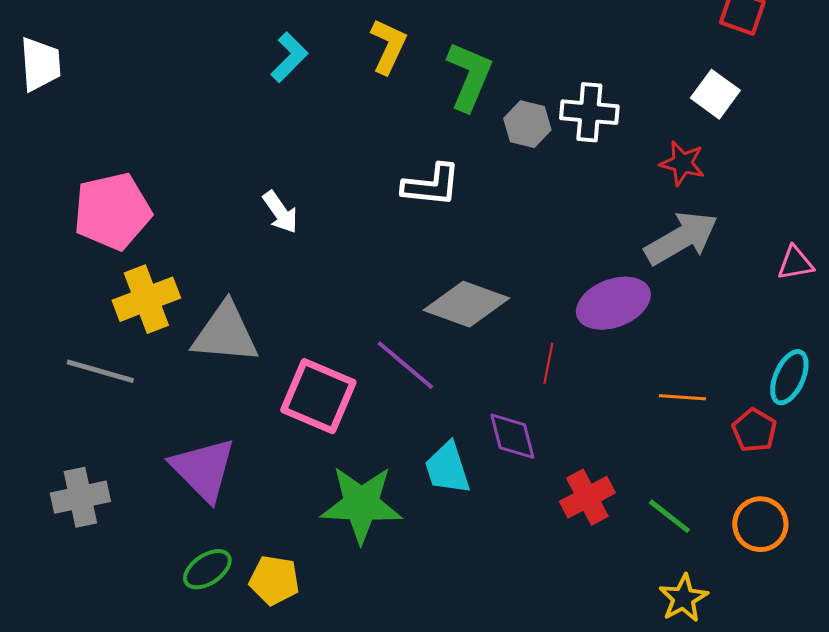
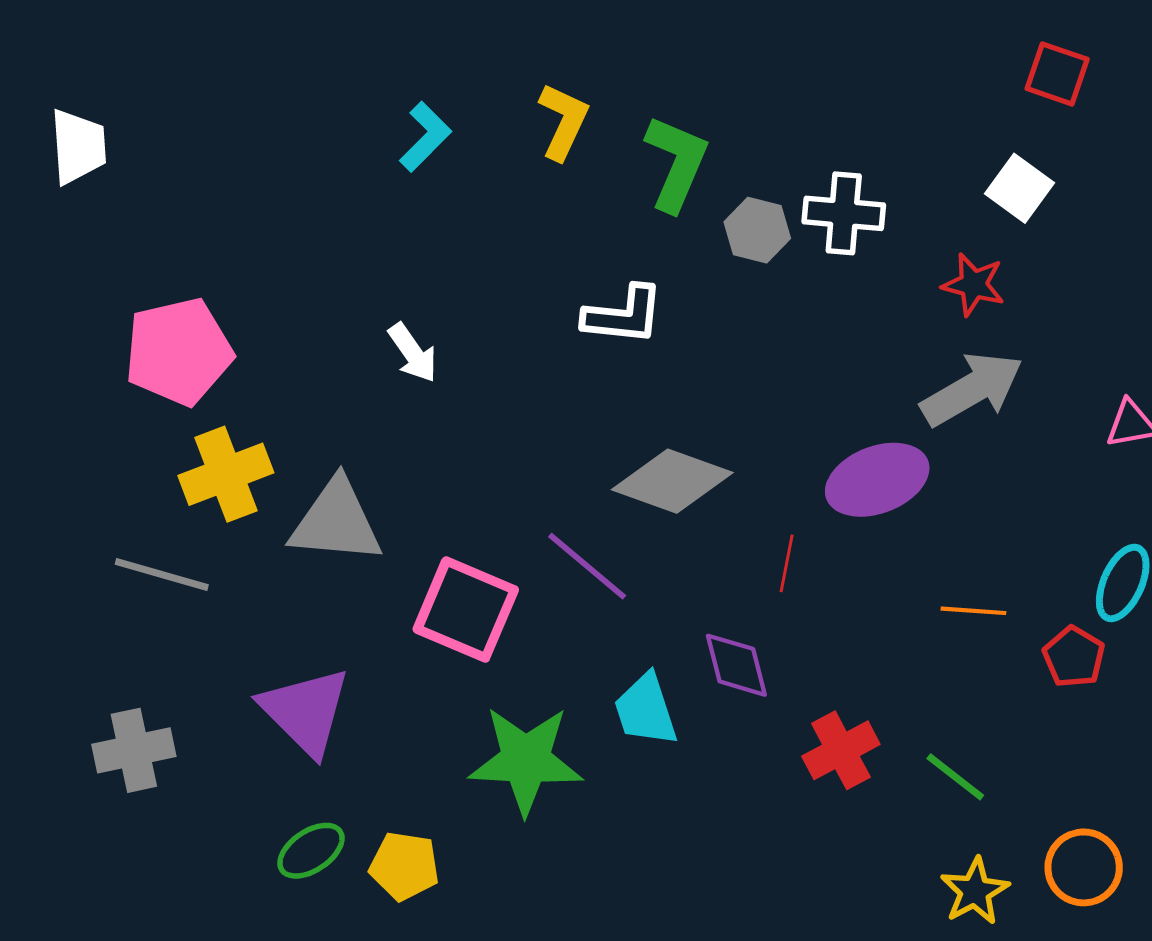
orange circle: (760, 524) -> (1084, 867), moved

